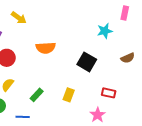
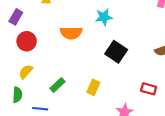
cyan star: (105, 31) -> (104, 17), moved
red rectangle: (109, 93) -> (149, 89), moved

